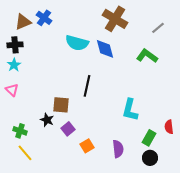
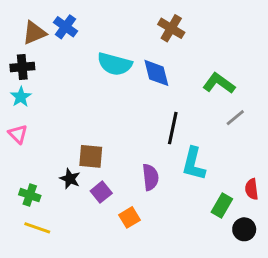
brown cross: (115, 19) -> (171, 28), size x0.7
gray line: (158, 28) -> (235, 118), moved
black line: (87, 86) -> (173, 128), moved
purple semicircle: (118, 149) -> (150, 177), moved
yellow line: (25, 153) -> (37, 228), turned -30
black circle: (150, 158) -> (244, 229), moved

